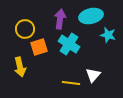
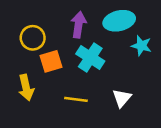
yellow line: (71, 83) -> (76, 99), moved

